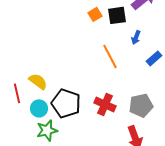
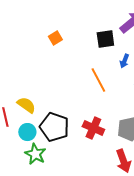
orange square: (95, 14) -> (55, 38), moved
green star: (47, 130) -> (35, 154), turned -30

